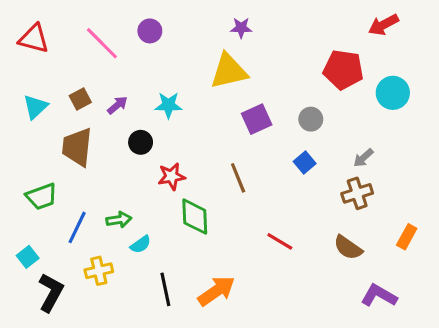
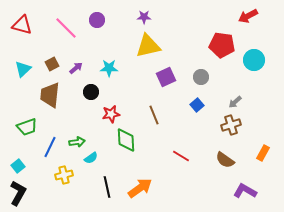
purple star: (241, 28) -> (144, 17), moved
black L-shape: (51, 292) -> (18, 193), moved

